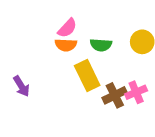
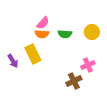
yellow rectangle: (87, 75) -> (33, 54), moved
brown cross: (115, 95) -> (74, 81), moved

